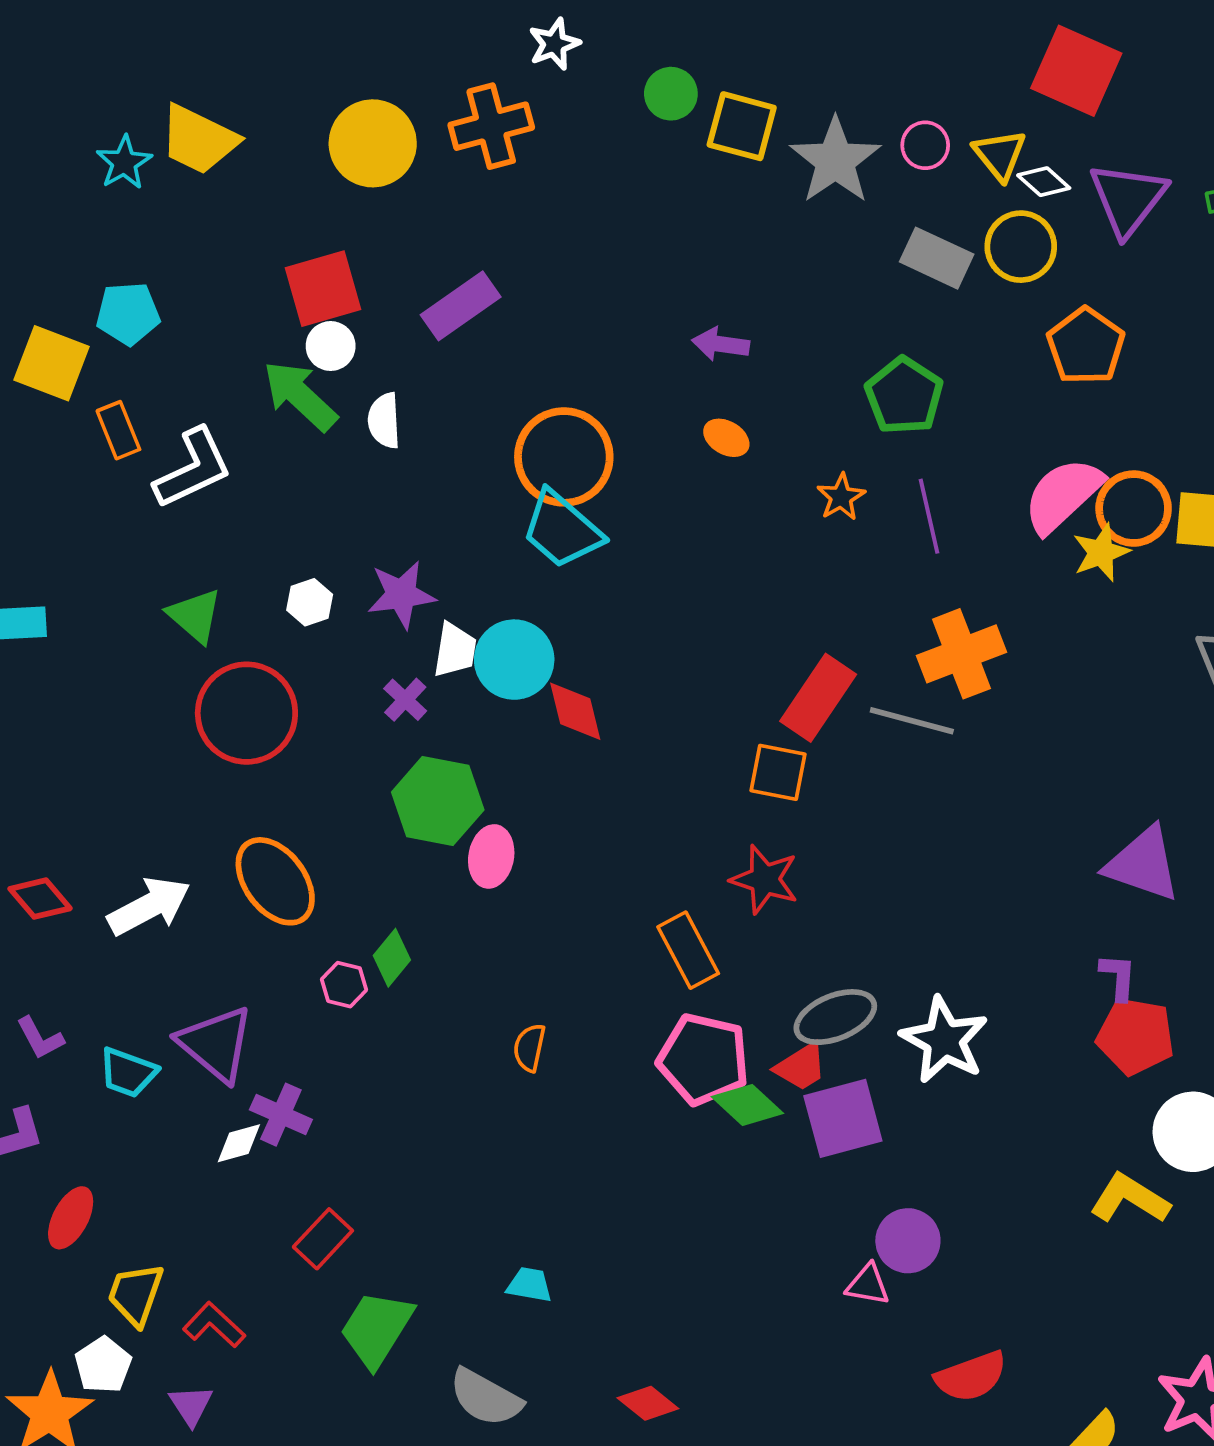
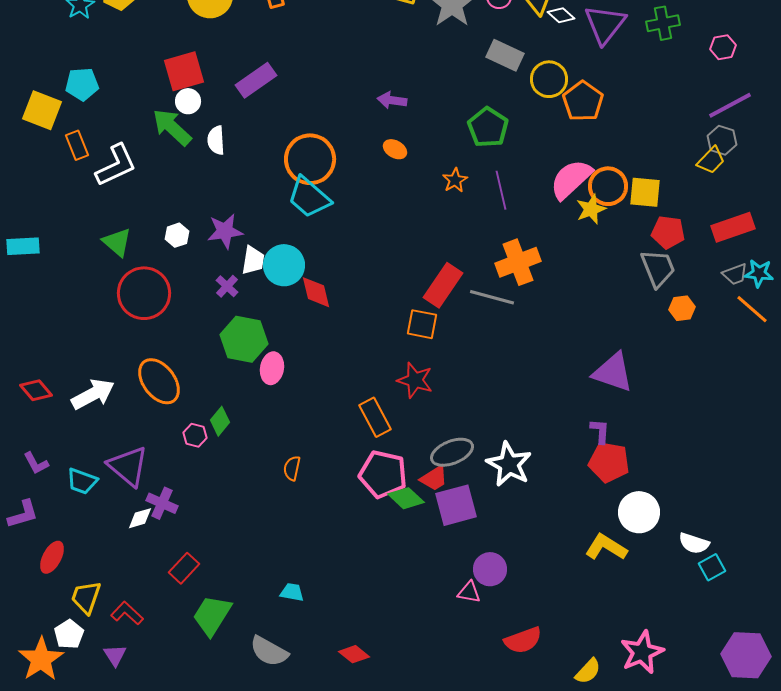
yellow circle: (1021, 247) -> (549, 79), moved

